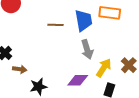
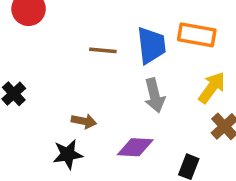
yellow arrow: (104, 68) -> (212, 88), moved
brown arrow: (20, 69) -> (84, 121), moved

